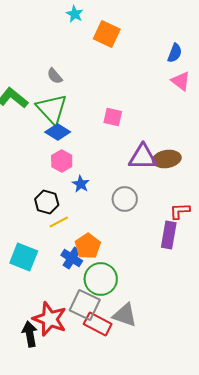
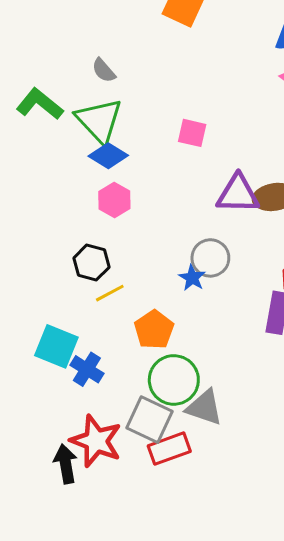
blue star: (81, 184) -> (192, 278), moved
blue cross: (72, 258) -> (87, 369), moved
gray triangle: (125, 315) -> (204, 407), moved
red rectangle: (98, 324) -> (169, 449), turned -48

